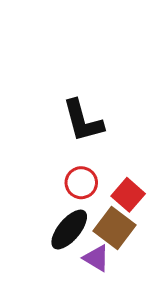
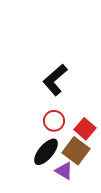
black L-shape: (83, 121) -> (55, 80), turned 64

